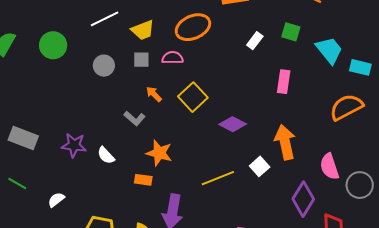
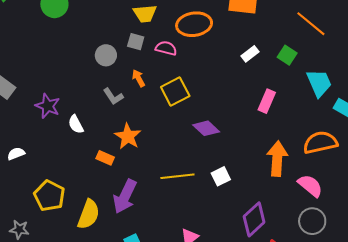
gray circle: (104, 66) -> (106, 55), moved
orange arrow: (285, 142) -> (277, 159), moved
pink semicircle: (329, 167) -> (310, 186), moved, turned 132

